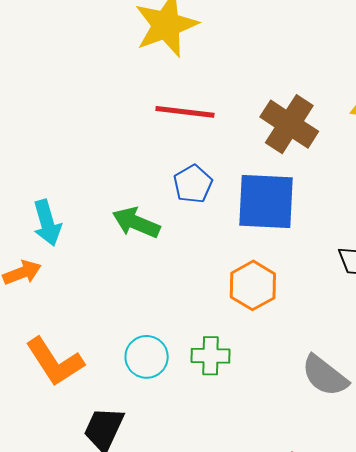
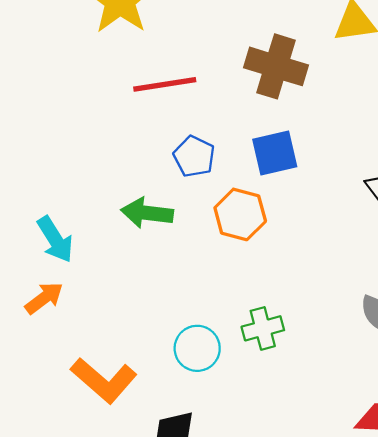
blue square: (266, 202) -> (275, 153), size x0.7
orange hexagon: (253, 285) -> (240, 214), moved

